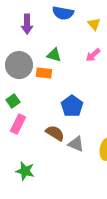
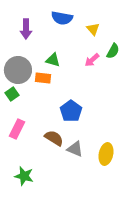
green square: (13, 101) -> (12, 94), moved

